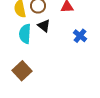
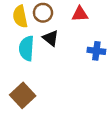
blue cross: (80, 36) -> (96, 51), turned -32

